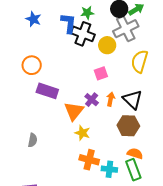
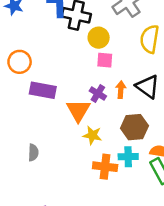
yellow circle: (107, 45) -> (99, 38), moved
pink square: (101, 73) -> (105, 60), turned 32
brown hexagon: (128, 126) -> (134, 127), moved
cyan cross: (109, 169) -> (128, 157), moved

